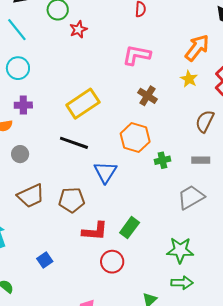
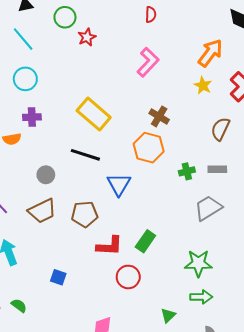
pink L-shape: (137, 55) -> (148, 62), turned 124
brown cross: (148, 96) -> (159, 116), moved
yellow rectangle: (83, 104) -> (94, 114), turned 76
gray circle: (20, 154) -> (46, 175), moved
green cross: (162, 160) -> (187, 171), moved
blue square: (45, 260) -> (58, 277), turned -35

